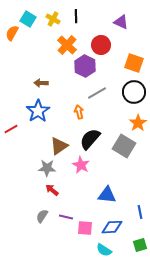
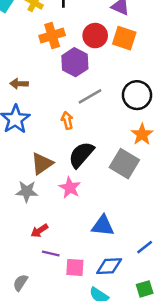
orange cross: (67, 45) -> (52, 36), turned 30
orange square: (134, 63) -> (124, 38), moved
red arrow: (52, 190) -> (39, 231), moved, turned -72
blue line: (140, 212) -> (145, 247), turned 64
gray semicircle: (42, 216) -> (20, 283), moved

